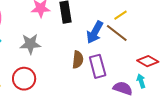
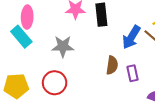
purple rectangle: (98, 66) -> (133, 73), size x0.7

